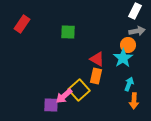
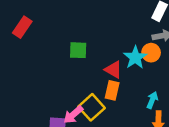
green square: (68, 32) -> (78, 50), moved
cyan star: (123, 58) -> (135, 58), moved

